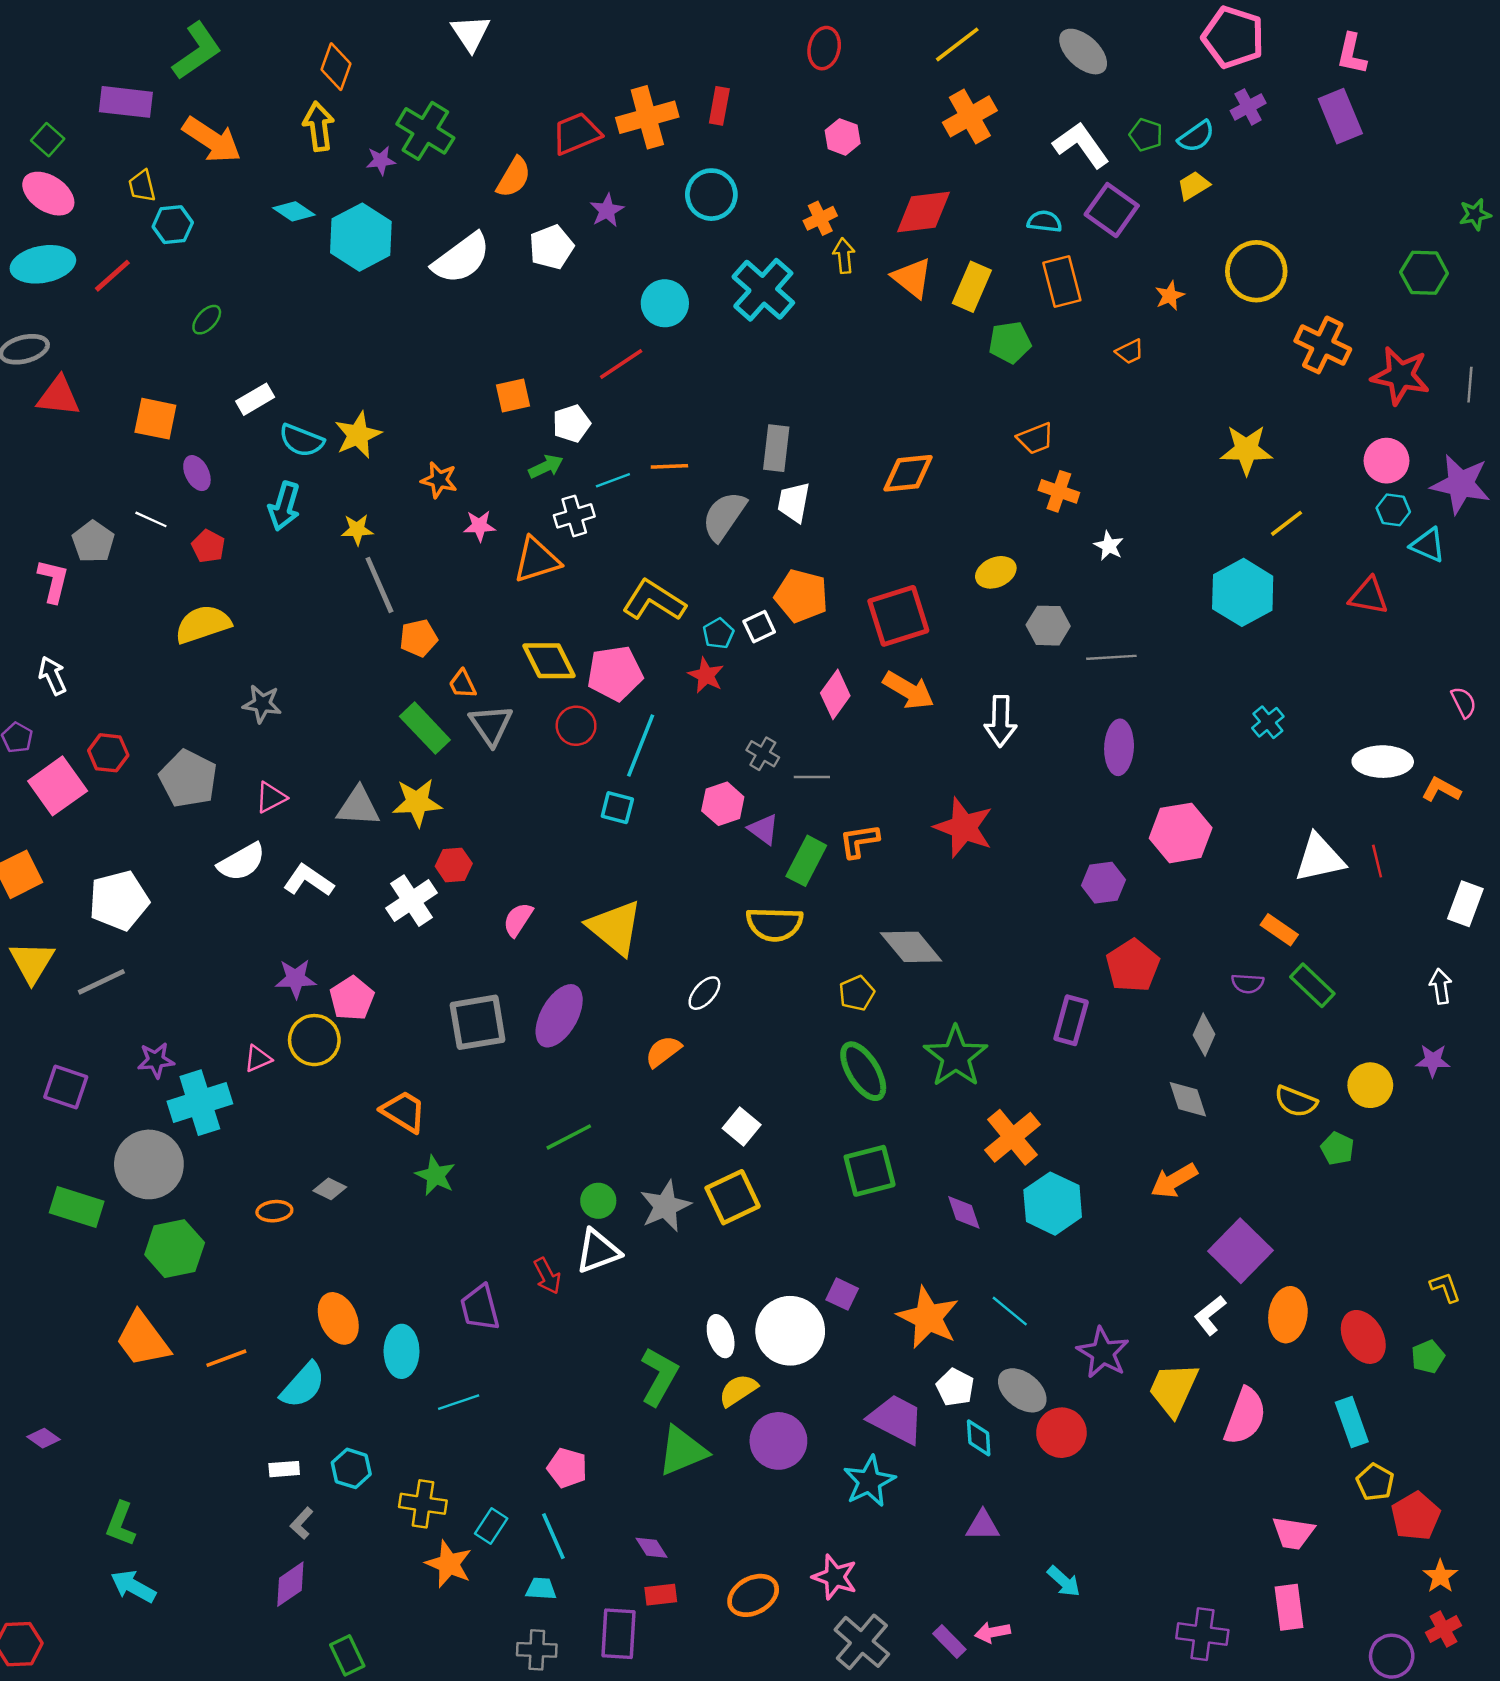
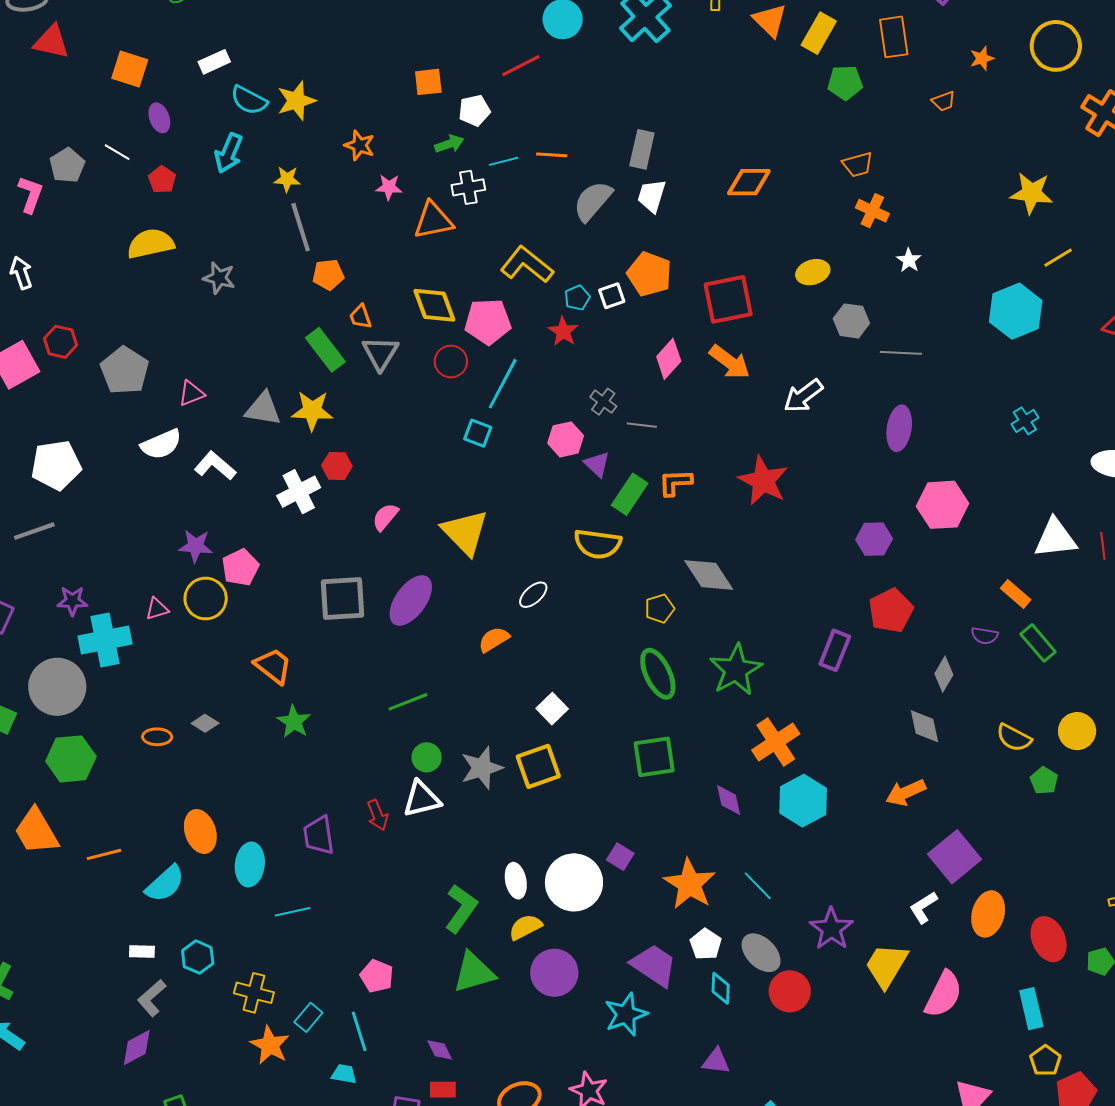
gray star: (262, 704) -> (219, 278), moved
white arrow: (1001, 721) -> (803, 396), turned 45
gray L-shape: (302, 1523) -> (152, 998), size x1.4

